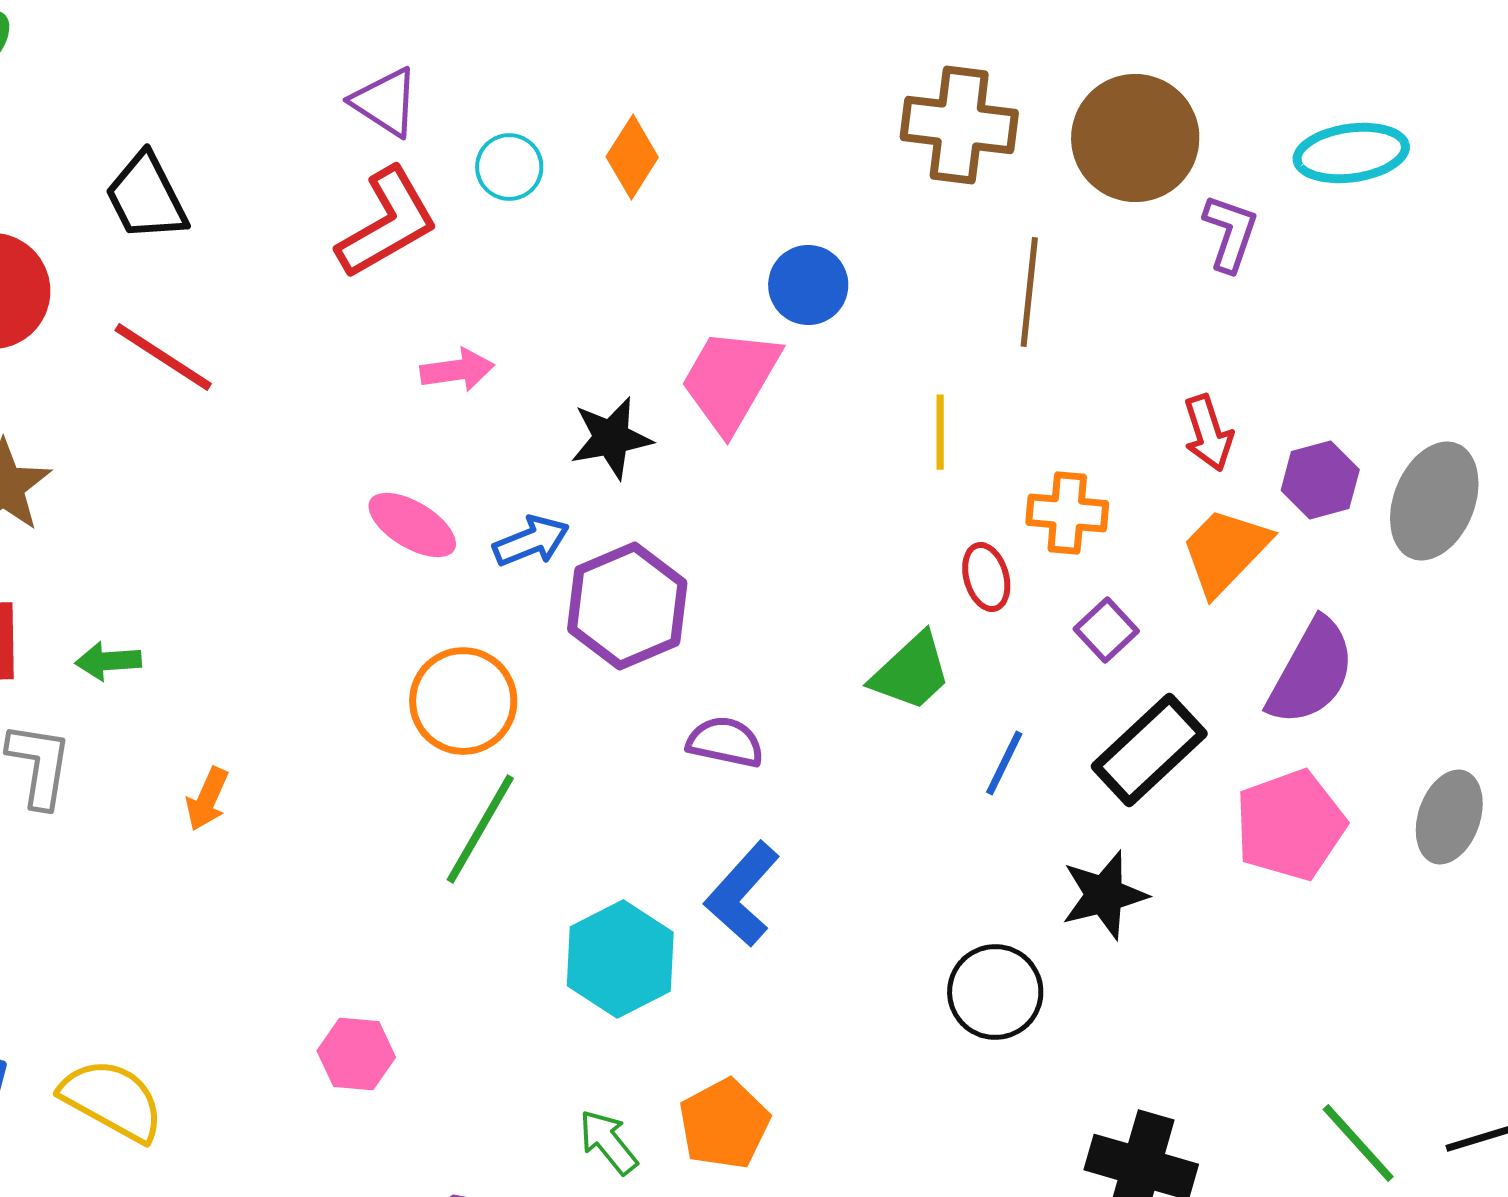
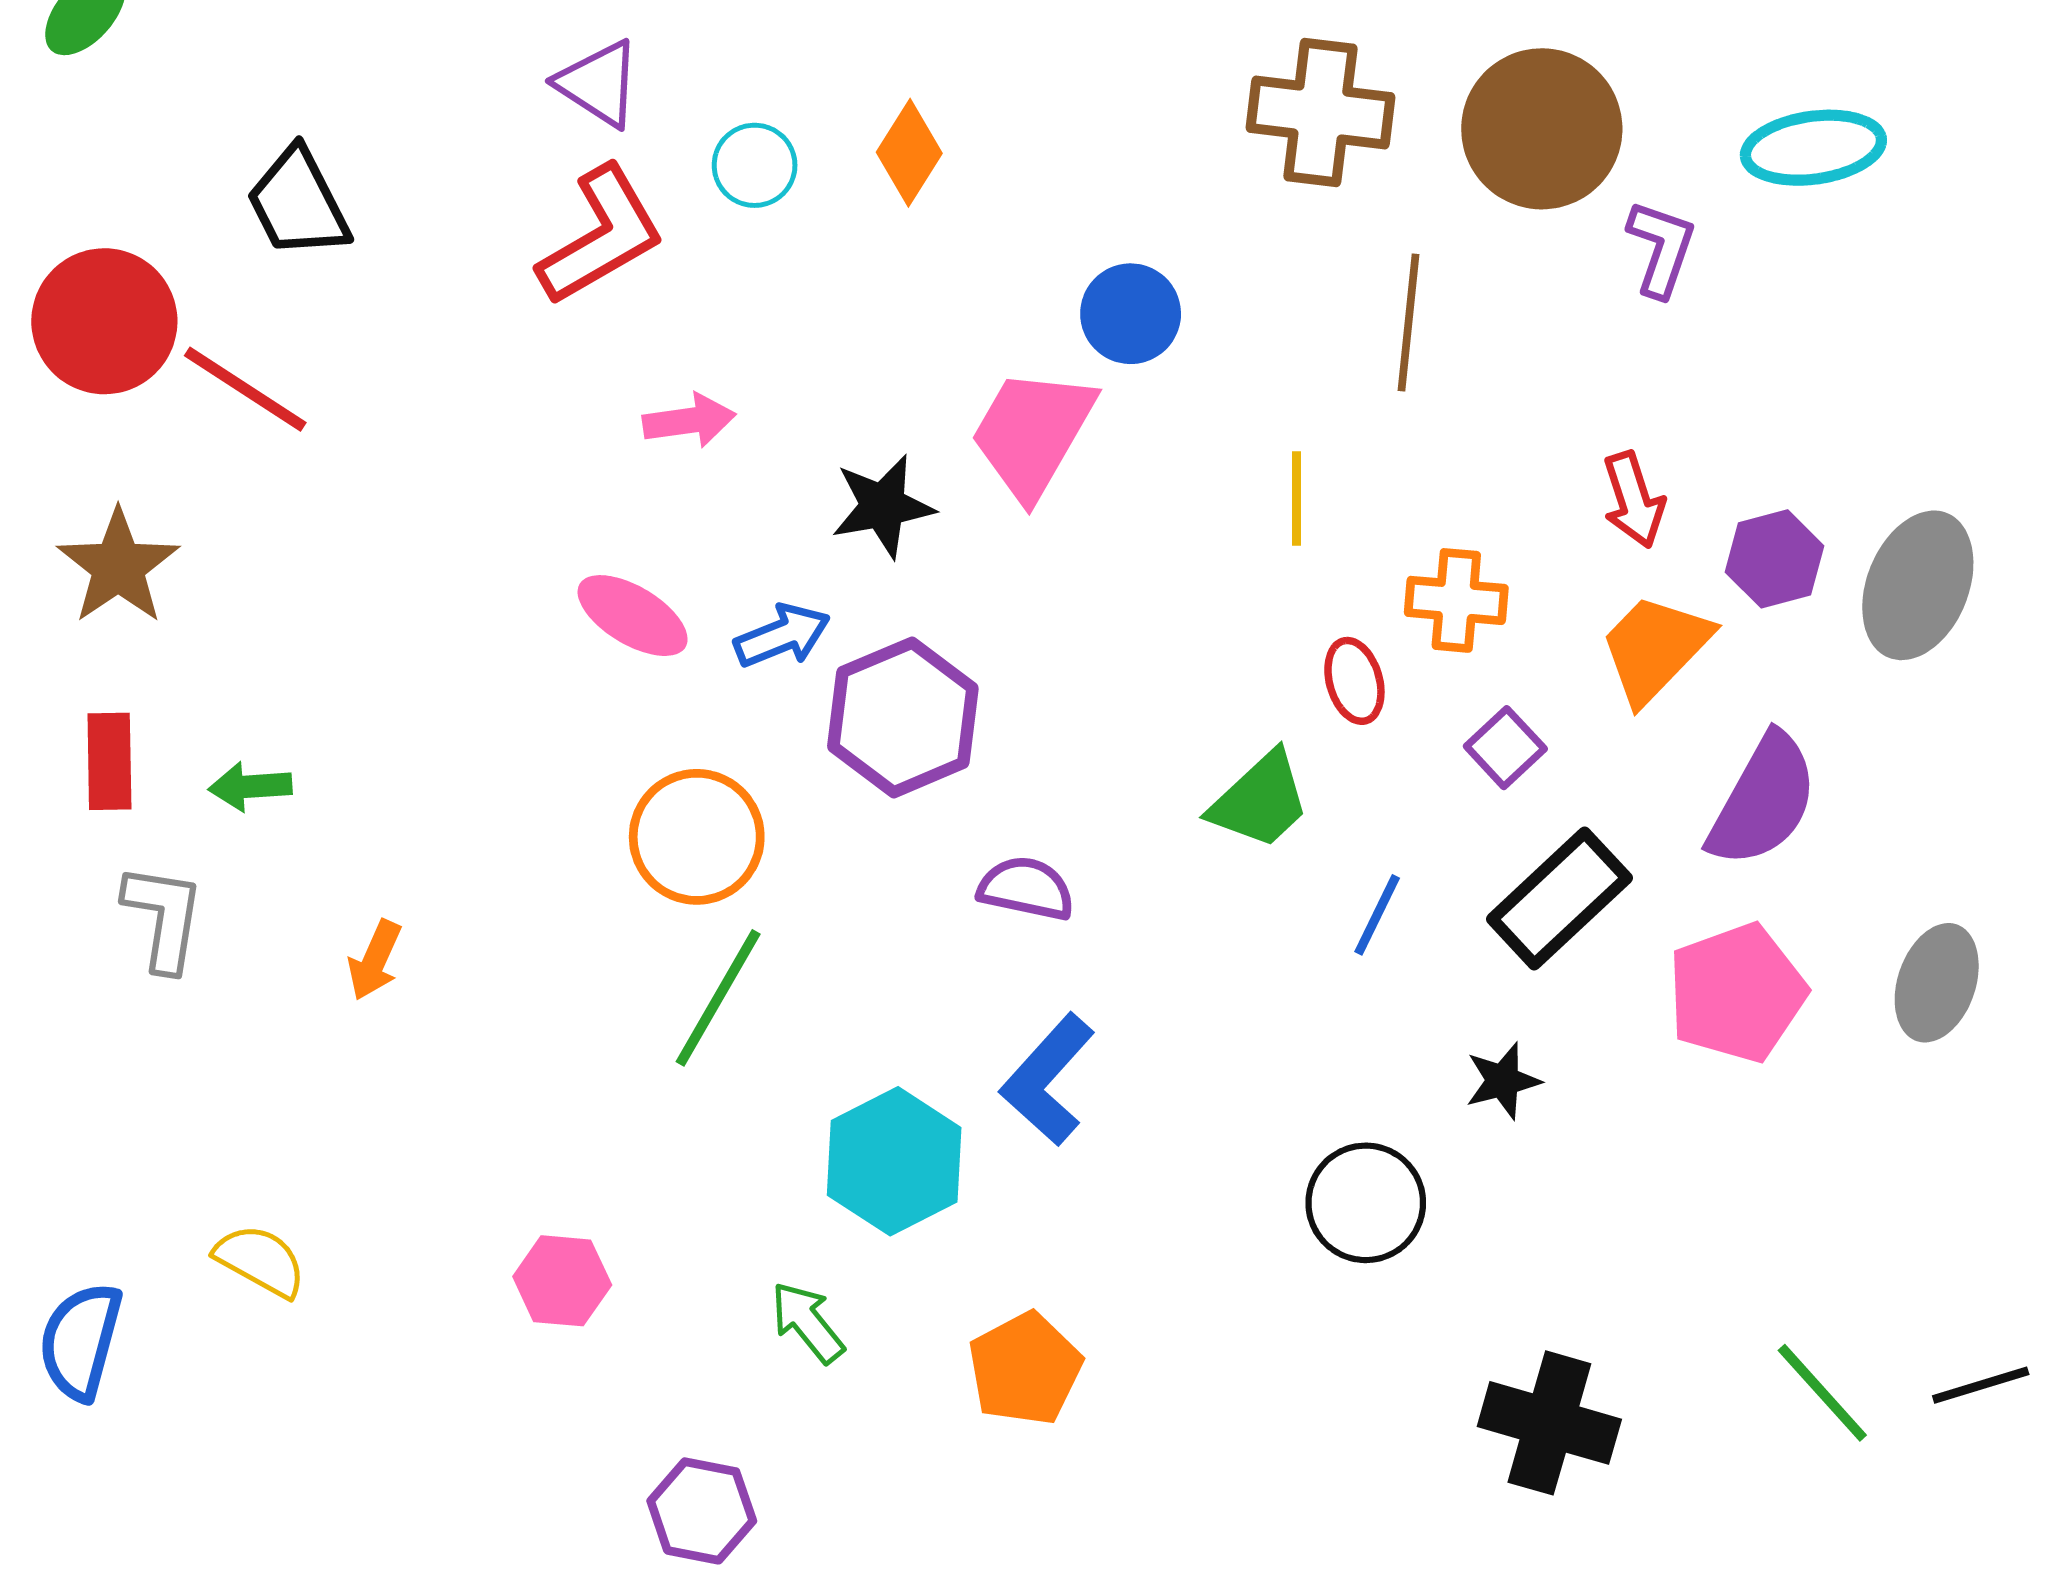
red line: (163, 357) -> (245, 389), moved
black star: (1104, 895) -> (1503, 1081), size x0.7
yellow semicircle: (112, 1100) -> (260, 1261), moved, size x0.7
green arrow: (608, 1142) -> (807, 1322), moved

